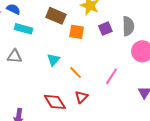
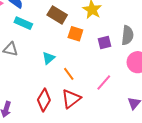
purple square: (105, 29) -> (104, 42), moved
red triangle: (81, 97) -> (71, 99), size x1.5
red diamond: (55, 102) -> (44, 100), turned 55

